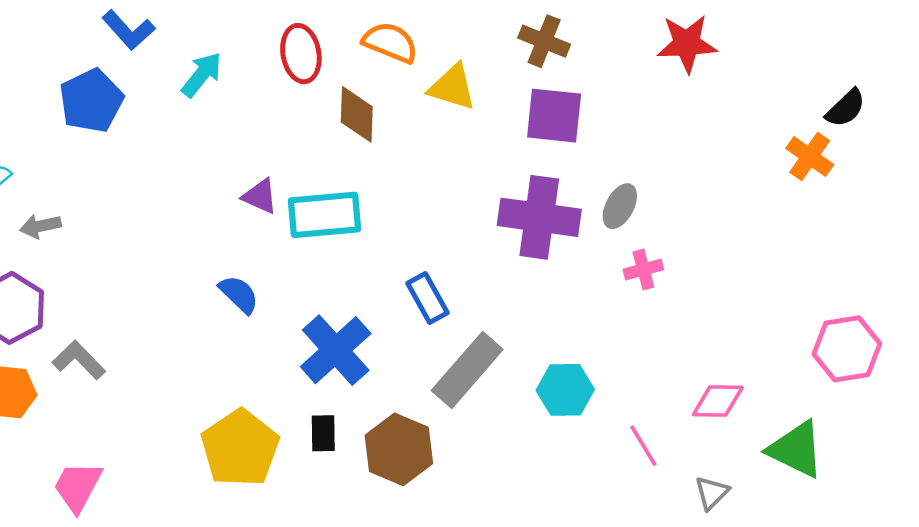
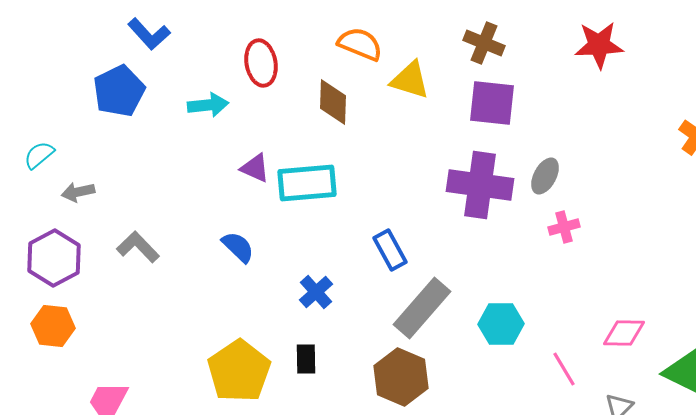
red ellipse: (301, 54) -> (261, 63), moved
cyan arrow: (202, 75) -> (208, 105), moved, turned 45
blue cross: (336, 350) -> (316, 292), size x0.6
gray L-shape: (79, 360) -> (138, 247), moved
brown hexagon: (399, 449) -> (401, 377), moved

